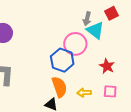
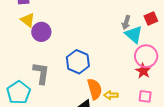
pink circle: (75, 44) -> (146, 56), moved
blue hexagon: (62, 60) -> (78, 62), moved
yellow arrow: (84, 93) -> (111, 95), moved

